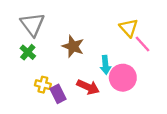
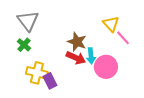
brown star: (73, 46) -> (77, 42), moved
yellow cross: (43, 85) -> (37, 73), size x1.5
red arrow: (88, 87) -> (76, 58), moved

